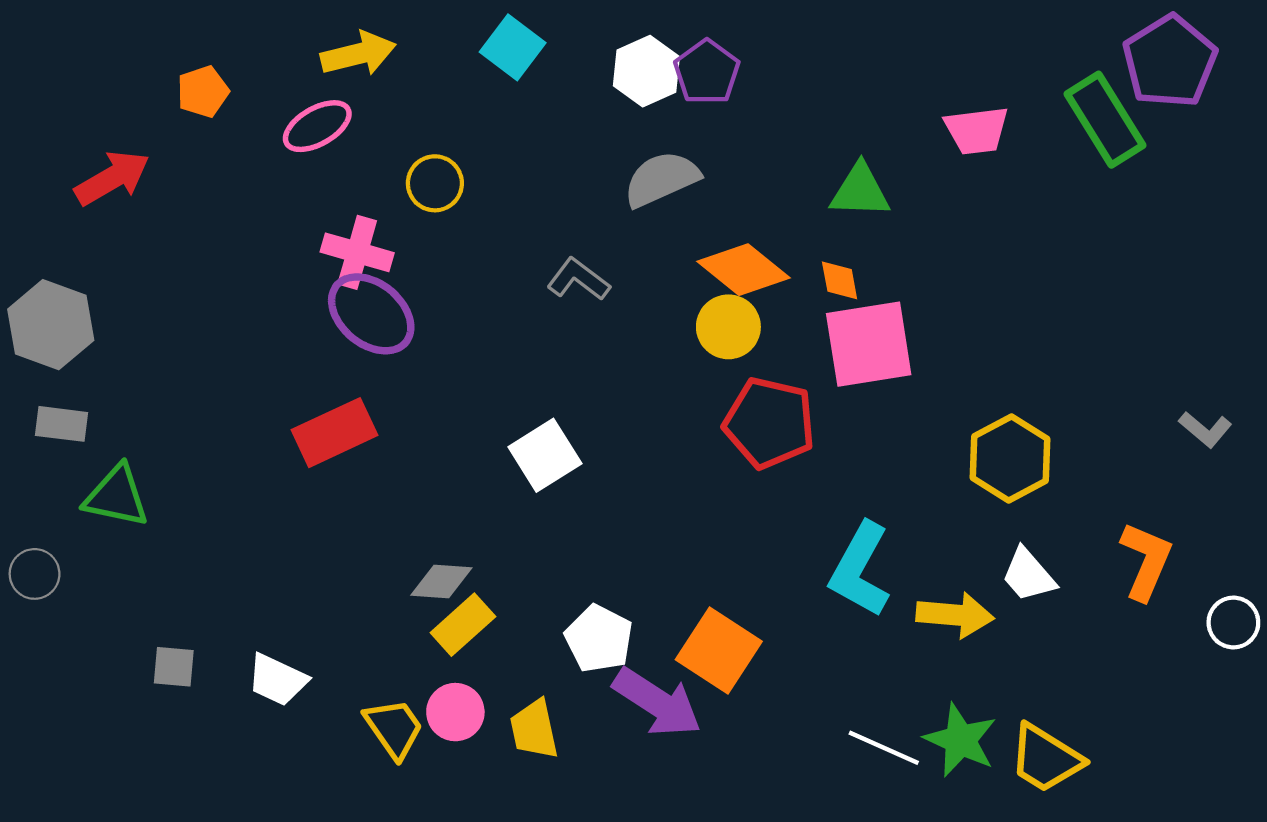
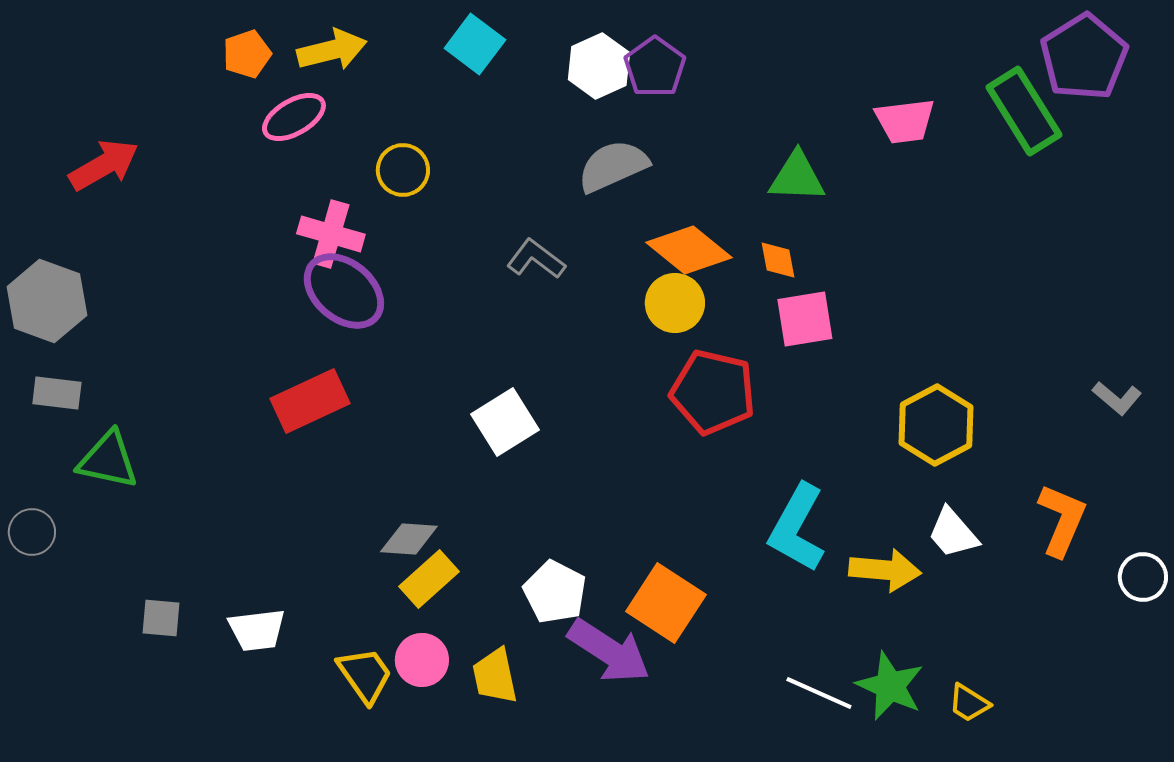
orange pentagon: (203, 92) -> (247, 54), moved
pink square: (869, 344) -> (805, 319), size x0.7
white trapezoid: (277, 680) -> (257, 630), turned -32
yellow trapezoid: (1046, 758) -> (969, 703), size x0.6

